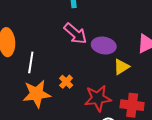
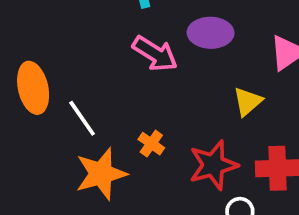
purple ellipse: (104, 46) -> (211, 33), moved
white line: (31, 62) -> (82, 118), turned -35

